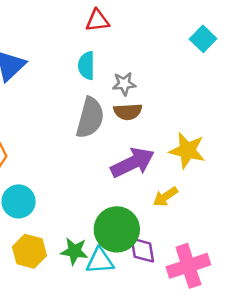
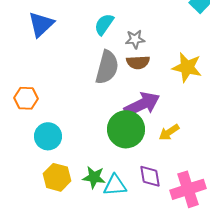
cyan semicircle: (86, 66) -> (104, 24), turned 35
yellow star: (187, 150) -> (187, 67), moved
green circle: (117, 229) -> (126, 129), moved

